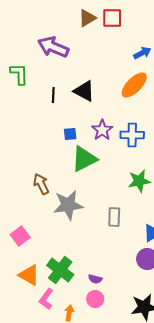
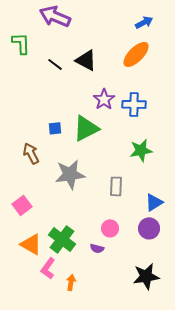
black line: (53, 95) -> (55, 64), turned -56
blue square: (70, 134) -> (55, 128), moved
brown arrow: (41, 184) -> (31, 153), moved
pink circle: (95, 299) -> (110, 228), moved

